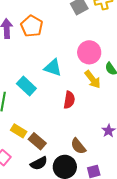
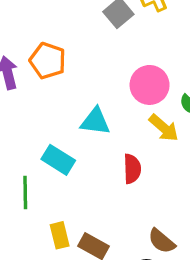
yellow rectangle: (19, 131) -> (60, 235), turned 56

